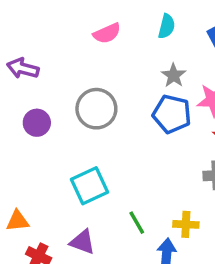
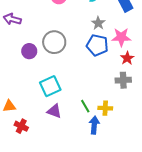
purple circle: (37, 123) -> (29, 51), moved
green line: (137, 223) -> (85, 106), moved
purple triangle: (82, 242) -> (54, 111), moved

